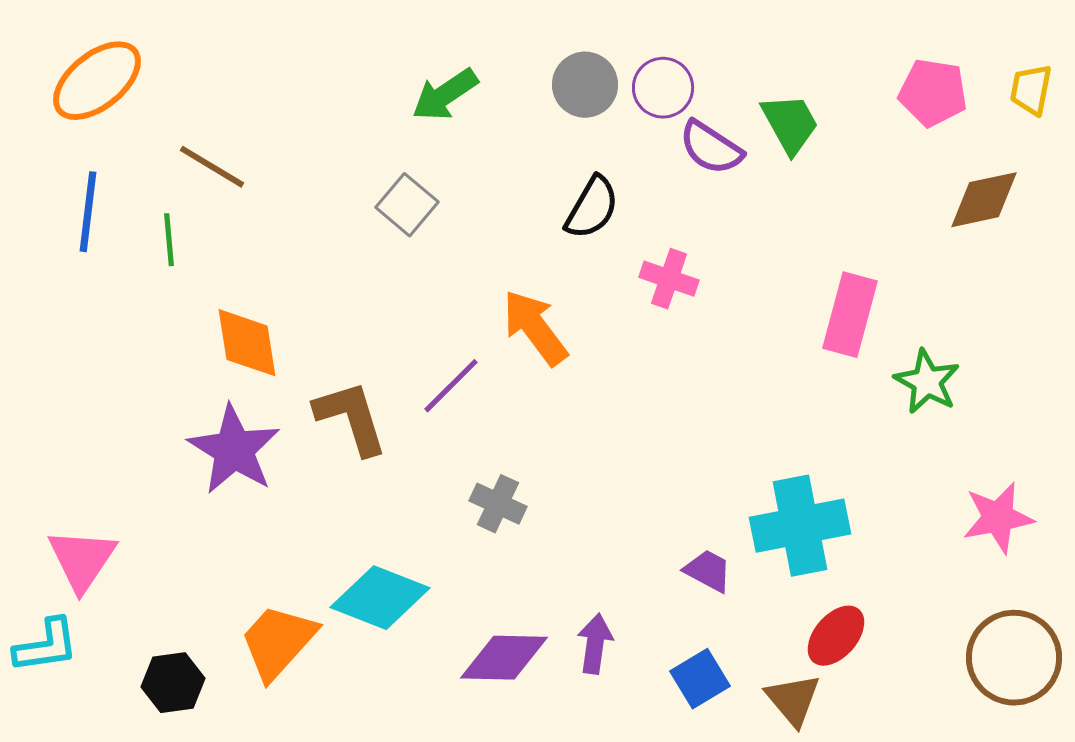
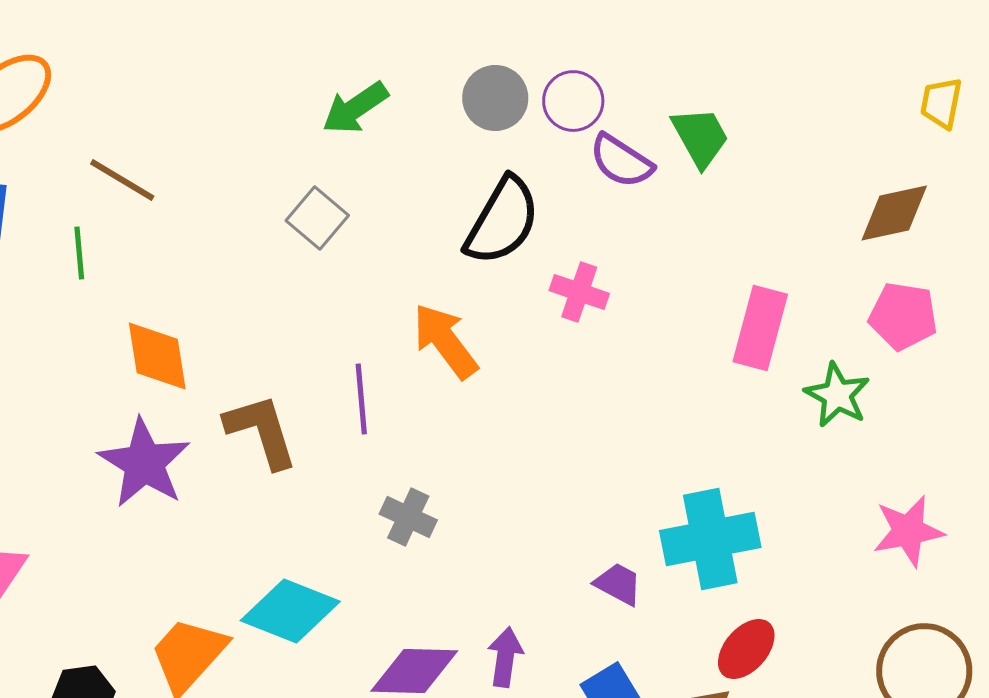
pink pentagon: (933, 93) -> (903, 316), moved
black semicircle: (592, 208) -> (502, 221), size x1.4
purple line: (451, 386) -> (361, 399), turned -50

